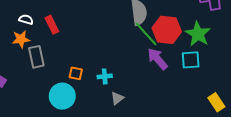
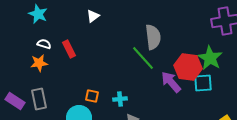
red hexagon: (167, 30) -> (188, 67), moved
green line: (146, 34) -> (143, 58), moved
gray rectangle: (36, 57) -> (39, 99), moved

